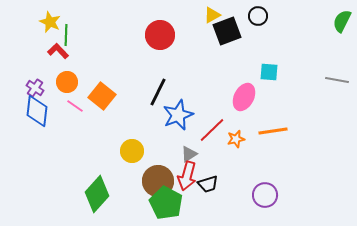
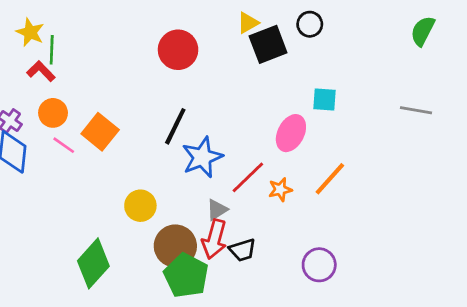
orange line: (273, 131) -> (330, 179), turned -40

